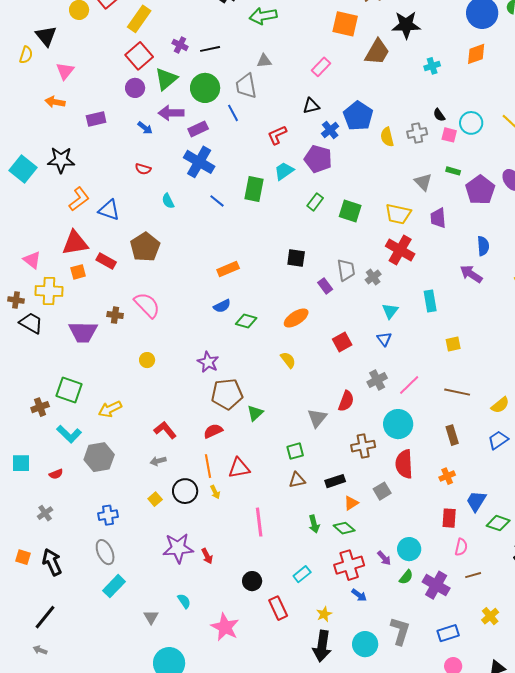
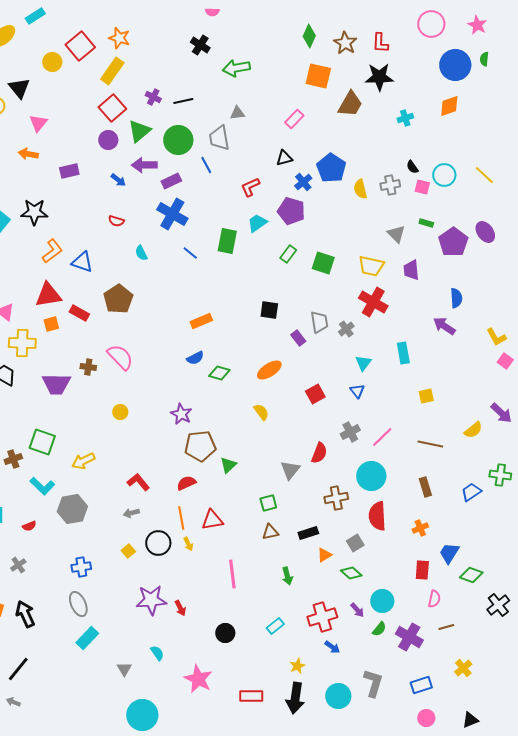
yellow semicircle: (500, 405) -> (473, 430), moved
green diamond: (344, 528) -> (351, 573), moved
red rectangle: (278, 608) -> (251, 696), moved, turned -65

